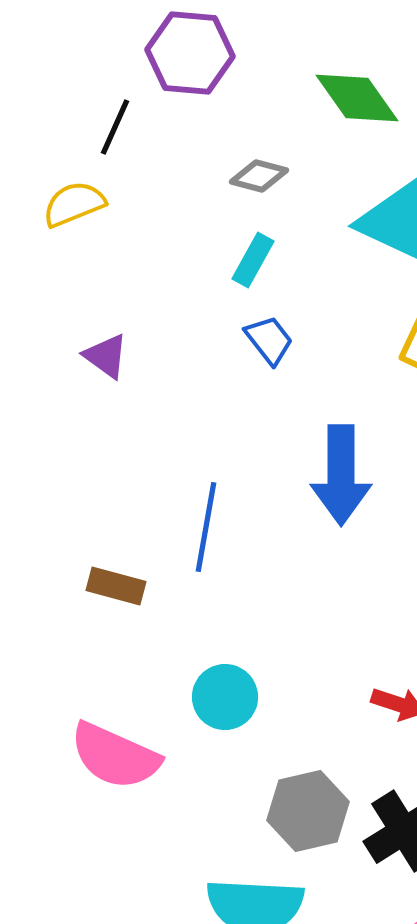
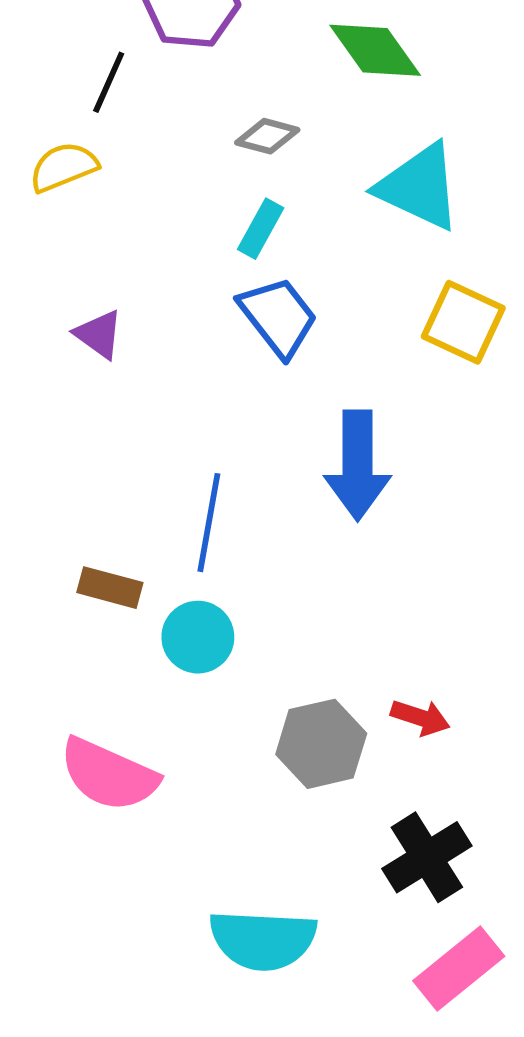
blue trapezoid: (269, 340) -> (278, 317), size x1.5
cyan circle: (225, 697) -> (198, 637), moved
gray hexagon: (308, 811) -> (321, 744), moved

